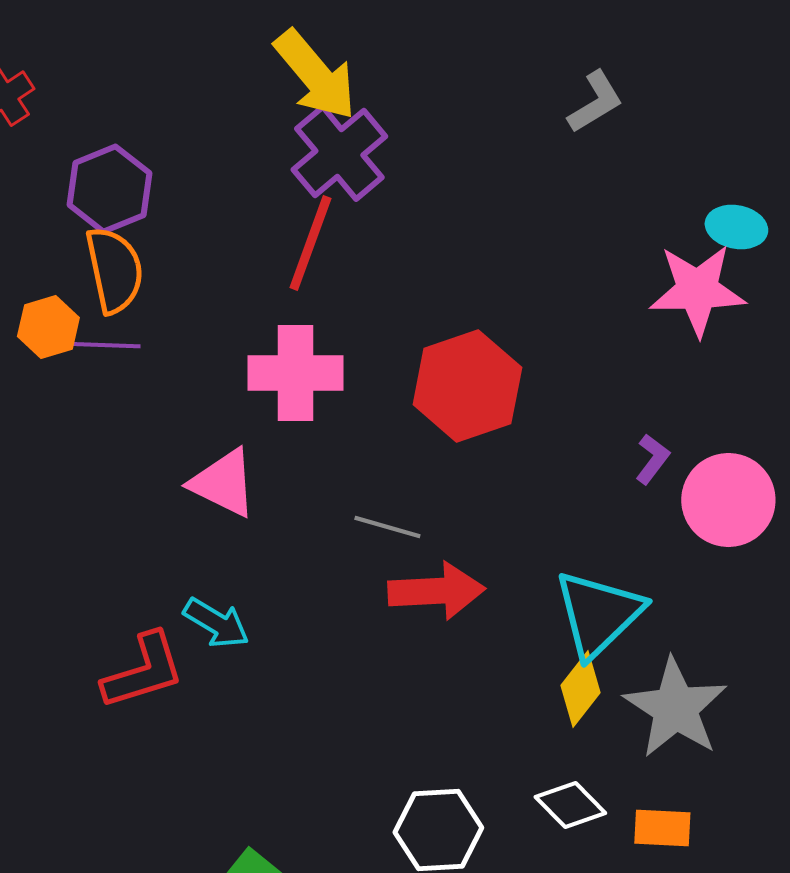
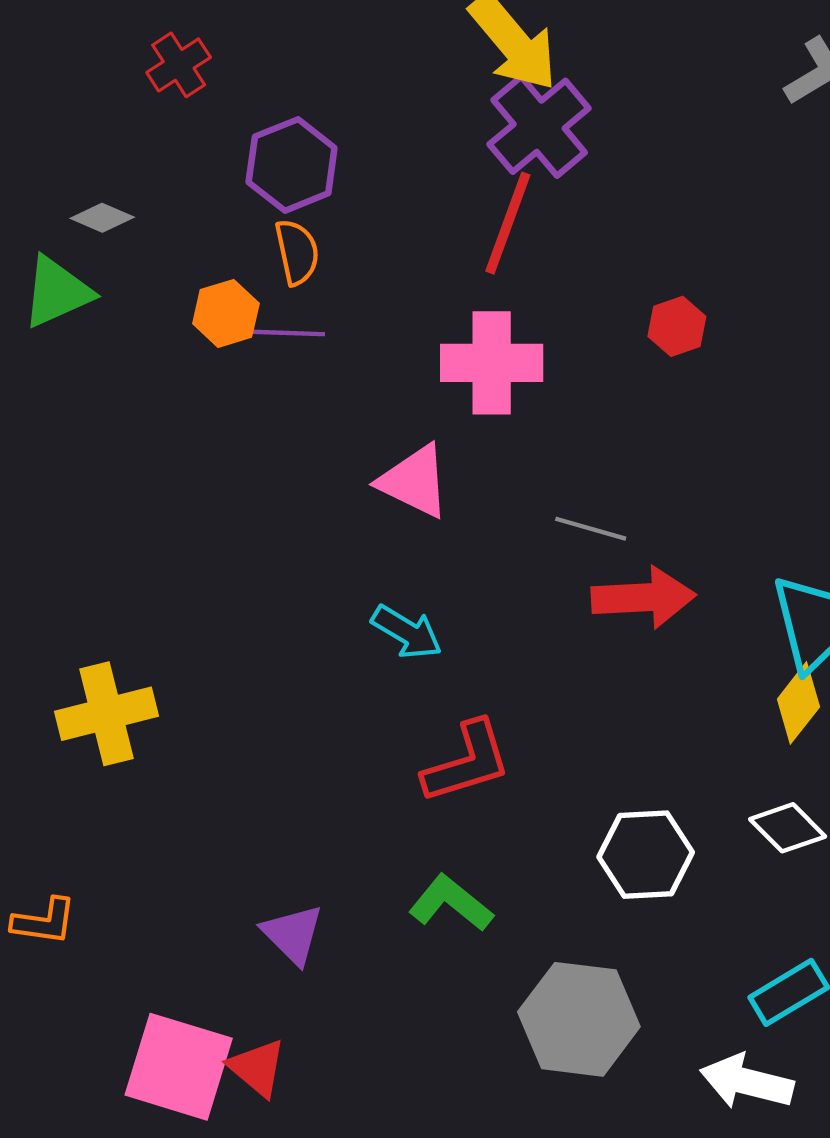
orange semicircle: (114, 270) -> (297, 252), size x0.7
red hexagon: (467, 386) -> (677, 326), moved, size x0.5
red L-shape: (143, 671) -> (467, 762), moved

